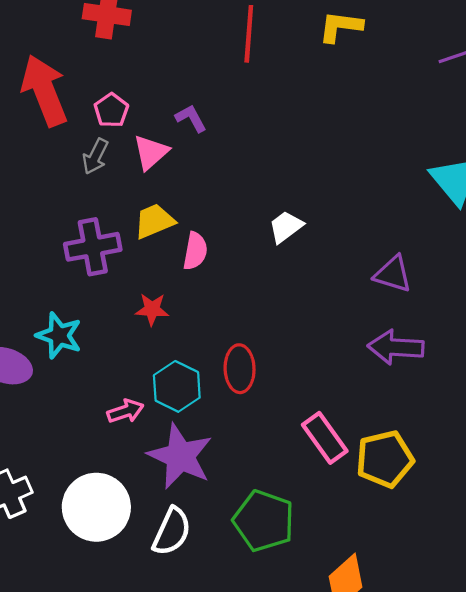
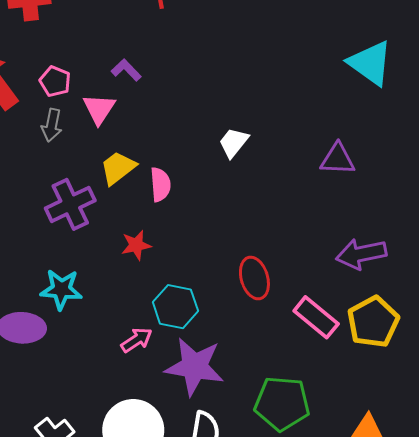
purple arrow: (396, 347) -> (361, 254), moved
red ellipse: (240, 369) -> (254, 278), moved

